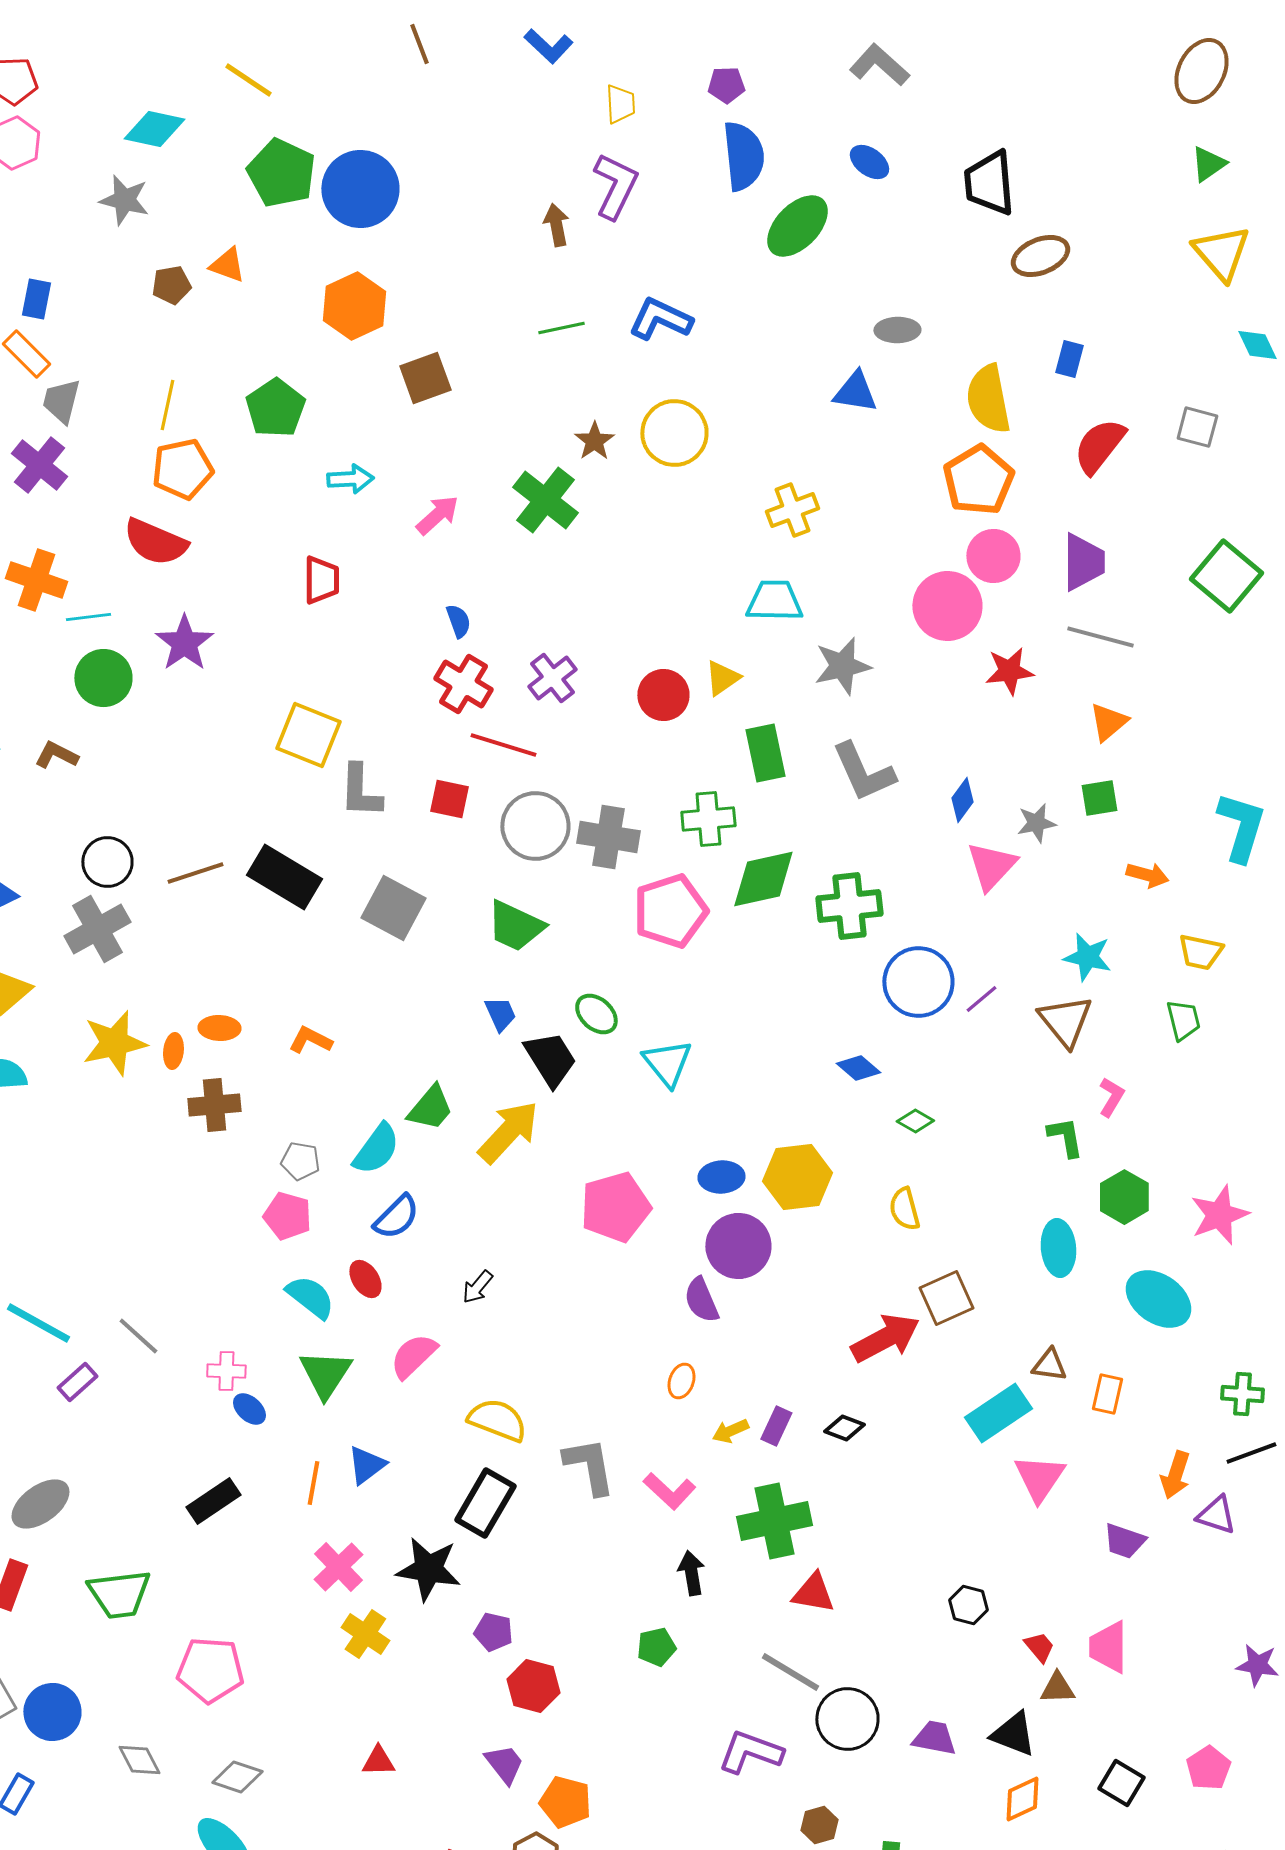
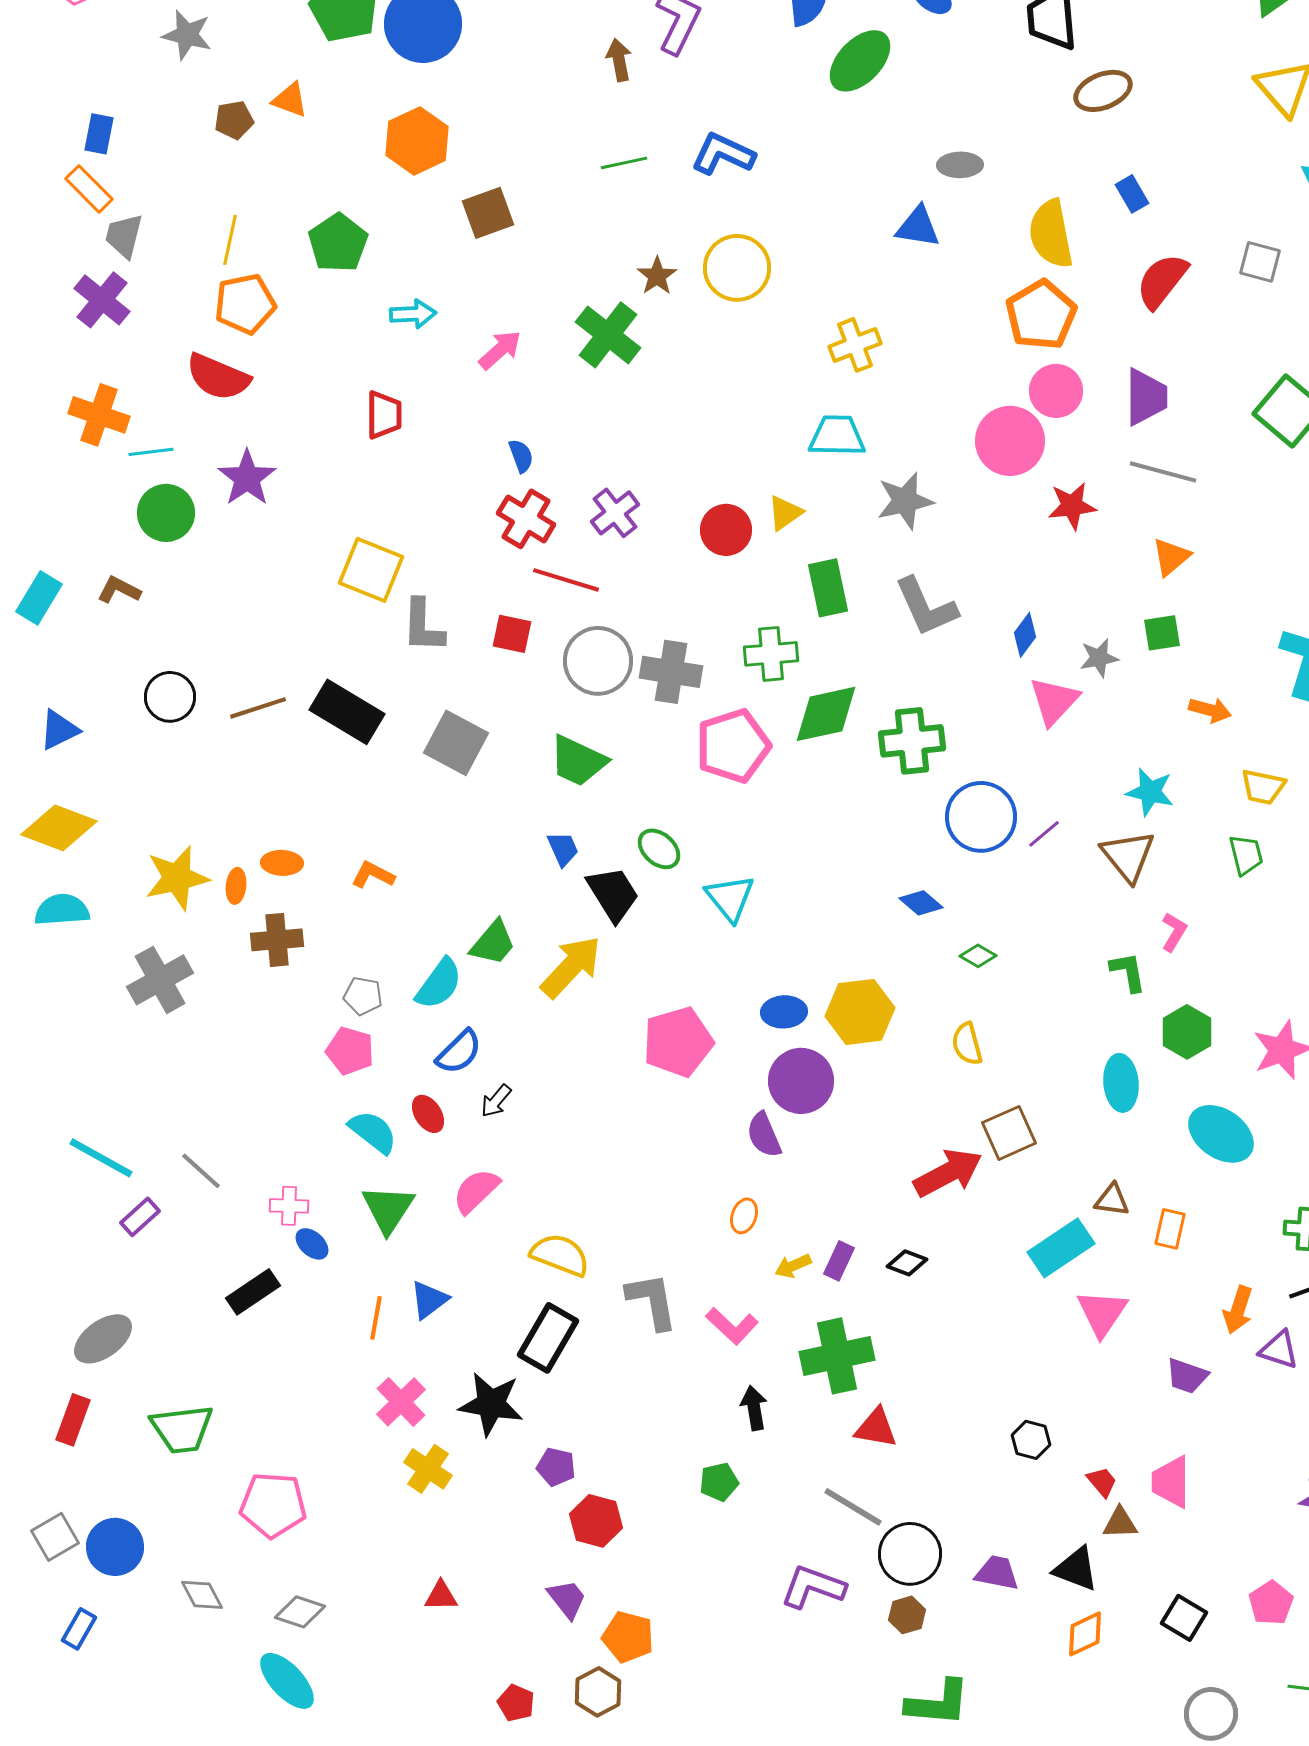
blue rectangle: (1069, 359) -> (1132, 194), turned -45
gray cross: (97, 929) -> (160, 980), moved
black arrow: (477, 1287) -> (496, 1101), moved
black rectangle: (213, 1501) -> (253, 1292), moved
brown hexagon: (819, 1825) -> (907, 1615), moved

